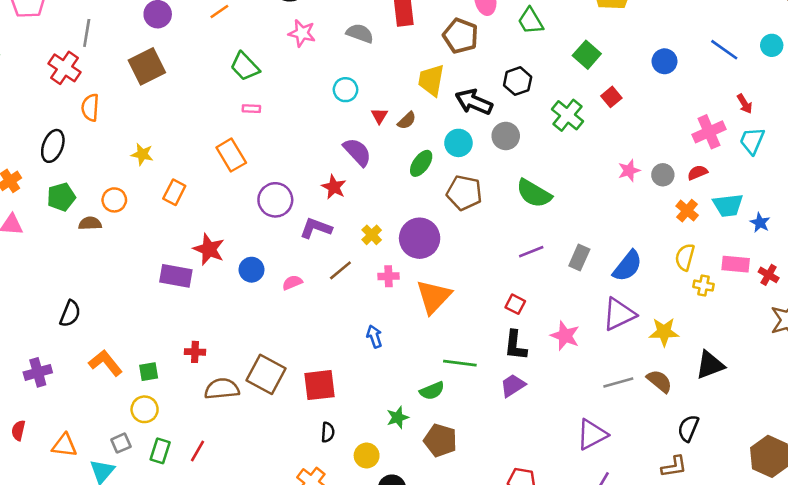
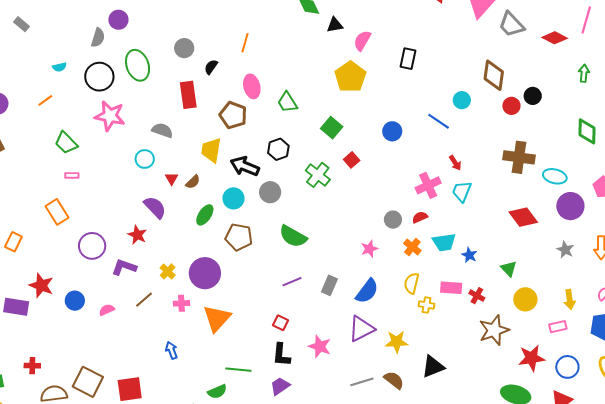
pink star: (302, 33) -> (110, 116), size x1.4
gray semicircle: (360, 33) -> (162, 130), moved
cyan circle: (772, 45) -> (462, 100), moved
pink star: (629, 171) -> (369, 249), moved

